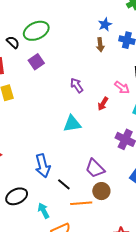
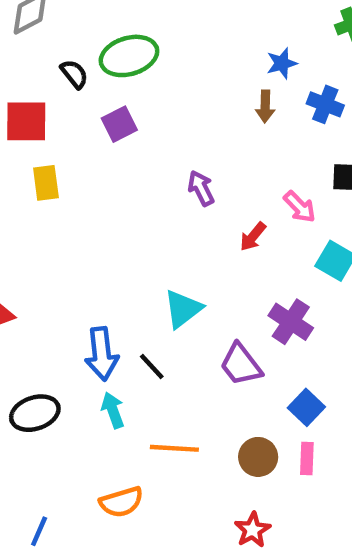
cyan triangle: (72, 124) -> (183, 309), moved, turned -36
purple trapezoid: (95, 168) -> (241, 365), moved
black line: (64, 184) -> (152, 367), moved
brown circle: (101, 191) -> (258, 457), moved
cyan arrow: (44, 211) -> (113, 410), moved

